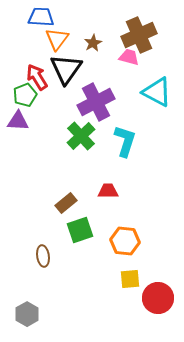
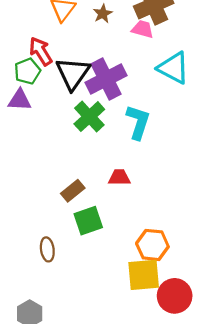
black triangle: (66, 69) -> (73, 73), moved
orange hexagon: (125, 241) -> (152, 245), moved
yellow square: (130, 279) -> (144, 275), size x1.5

